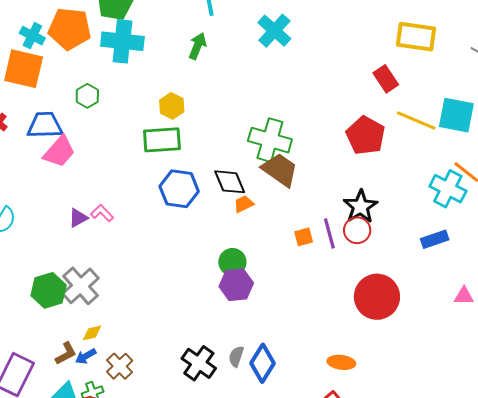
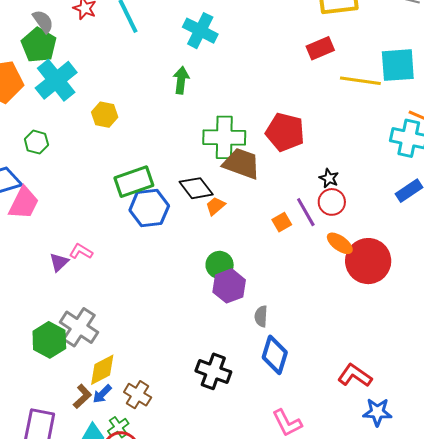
cyan cross: (122, 41) -> (56, 80), turned -30
green arrow: (198, 46) -> (181, 80), moved
red rectangle: (386, 79) -> (320, 48), turned -64
yellow hexagon: (172, 106) -> (105, 115), moved
red pentagon: (366, 136) -> (285, 132), moved
green rectangle: (162, 140) -> (134, 182), moved
black star: (361, 207) -> (329, 178), size x0.6
yellow diamond: (92, 333) -> (102, 370), size x1.6
gray semicircle: (236, 356) -> (261, 316), moved
orange ellipse: (341, 362) -> (340, 243), moved, turned 44

